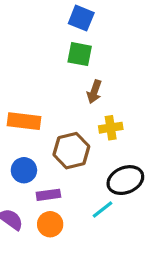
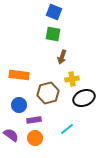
black ellipse: (125, 180) -> (84, 98), moved

